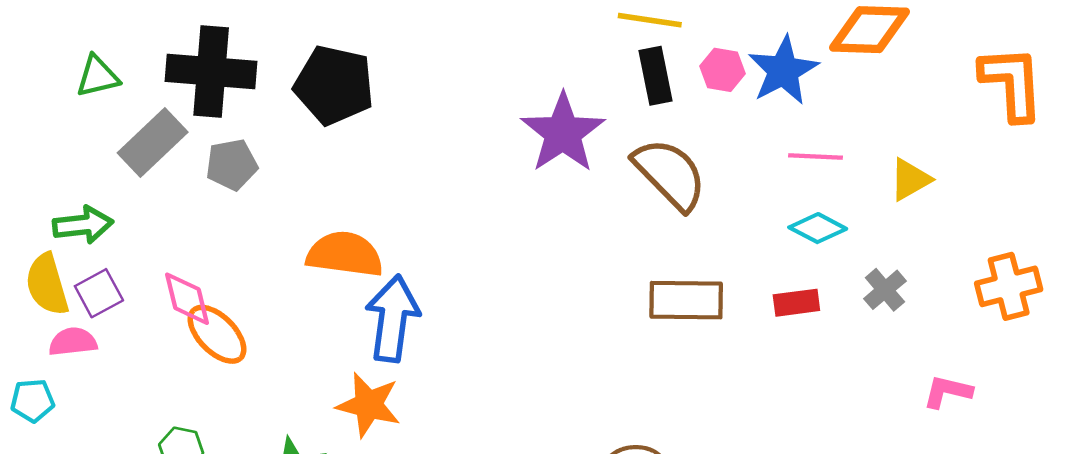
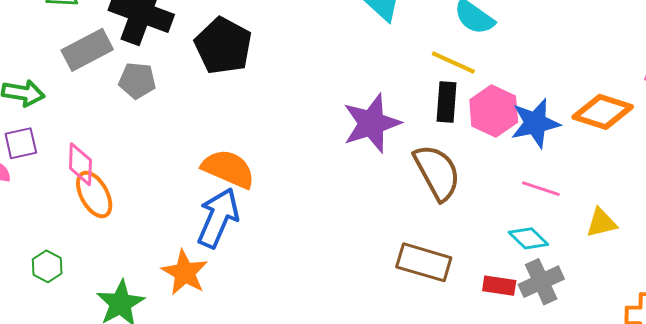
pink hexagon: (722, 70) -> (494, 111), size x1.6
orange semicircle: (345, 254) -> (228, 169), moved
gray cross: (885, 290) -> (541, 282), moved, size x1.4

